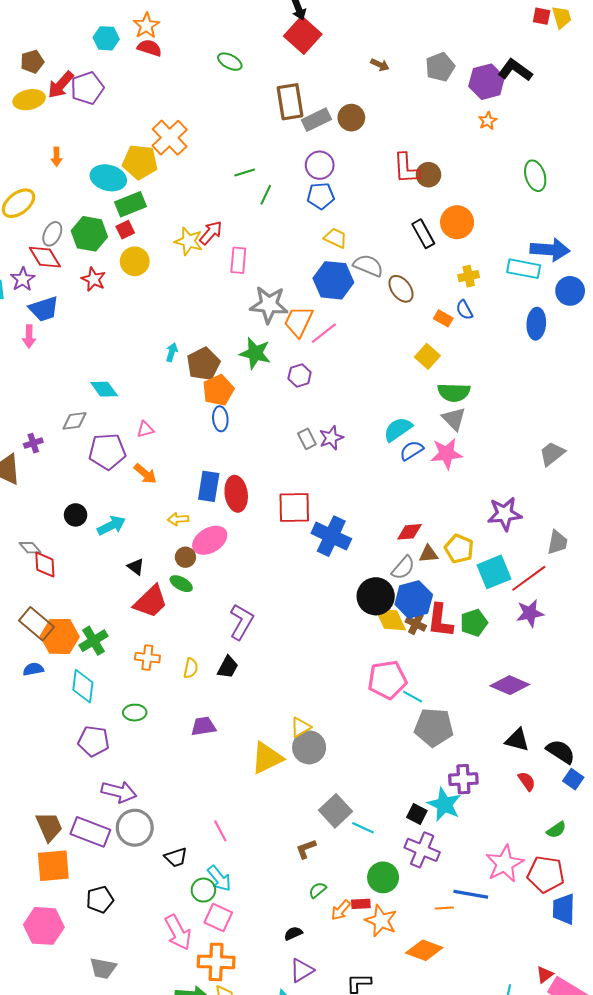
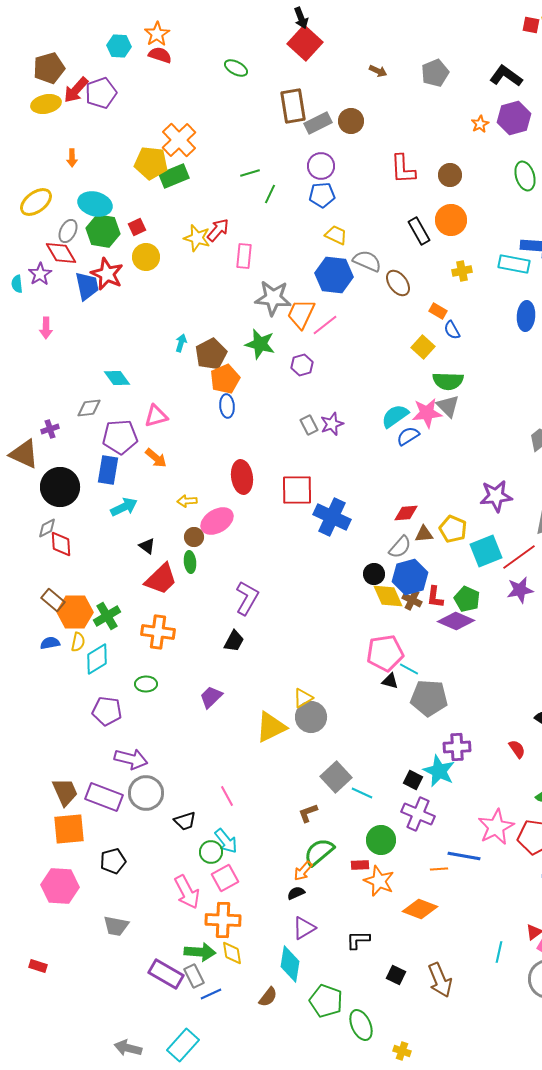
brown pentagon: (32, 62) -> (49, 68), size x1.4
purple hexagon: (487, 82) -> (514, 118), moved
brown circle: (428, 175) -> (450, 175), moved
cyan ellipse: (108, 178) -> (95, 204), moved
green rectangle: (130, 204) -> (174, 176), moved
red star: (94, 279) -> (107, 274), size x1.4
blue trapezoid: (44, 309) -> (87, 286), moved, turned -84
blue semicircle: (464, 310) -> (452, 330), moved
pink triangle: (145, 429) -> (156, 416), size x1.4
pink star: (446, 454) -> (427, 413), moved
blue rectangle: (209, 486) -> (108, 470), moved
black circle: (76, 515) -> (60, 487), moved, size x1.8
gray diamond: (30, 548) -> (47, 528), turned -75
green ellipse: (181, 584) -> (190, 562), turned 55
black circle: (376, 596) -> (374, 574), size x0.6
red L-shape: (440, 621) -> (435, 597), size x0.7
green pentagon: (474, 623) -> (467, 599), turned -30
brown rectangle: (36, 624) -> (53, 600), size x0.7
orange cross: (147, 658) -> (158, 632), size x1.4
yellow semicircle: (191, 668) -> (78, 642), moved
purple diamond: (510, 685) -> (456, 621), moved
cyan diamond: (83, 686) -> (97, 659), turned 52
purple trapezoid: (203, 726) -> (211, 697), turned -35
black triangle: (517, 740) -> (390, 681), moved, size x0.7
green semicircle: (318, 890) -> (319, 852), size x1.8
orange arrow: (341, 910) -> (303, 871), moved
pink square: (218, 918) -> (225, 878), turned 36

